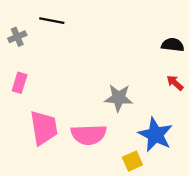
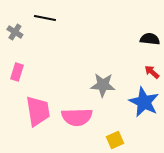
gray cross: (17, 37) -> (15, 32), turned -35
blue star: (155, 135) -> (144, 102), moved

